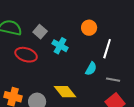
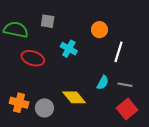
gray square: (40, 32) -> (48, 21), moved, turned -32
cyan semicircle: (91, 69) -> (103, 83), moved

